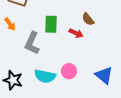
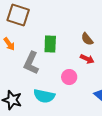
red arrow: (76, 33) -> (87, 59), moved
pink circle: (69, 71) -> (69, 77), moved

